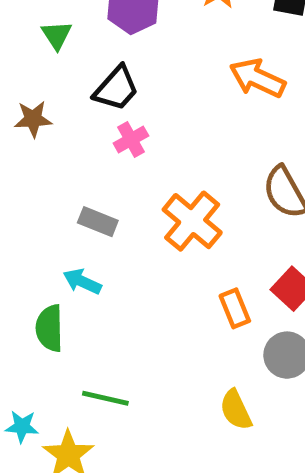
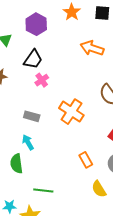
cyan arrow: (82, 282) -> (28, 142), turned 42
orange rectangle: (235, 308) -> (86, 160), moved

